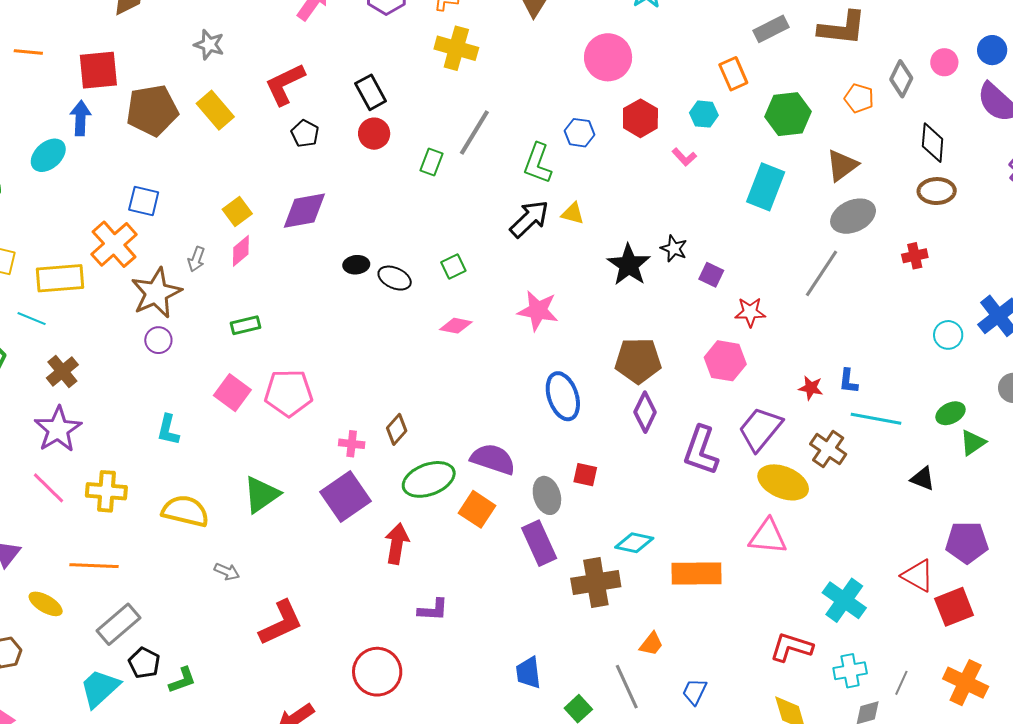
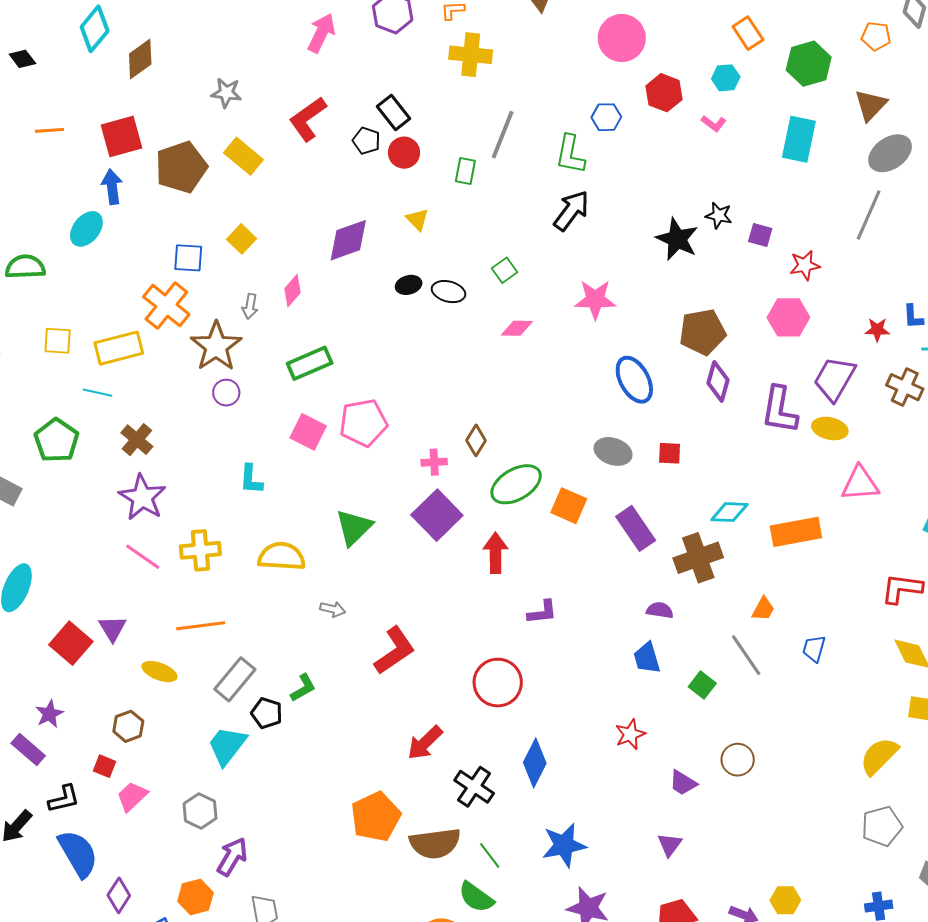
black pentagon: (305, 133) -> (366, 141), moved
yellow square: (237, 212) -> (241, 239), moved
yellow triangle: (573, 213) -> (417, 220), moved, turned 40
green rectangle: (245, 325) -> (310, 363), size x1.5
purple semicircle: (493, 459) -> (660, 610), moved, size x0.6
yellow ellipse: (783, 482) -> (830, 429), moved, size x0.7
gray ellipse: (547, 495) -> (613, 451), moved, turned -45
green L-shape: (182, 680) -> (303, 688), moved

